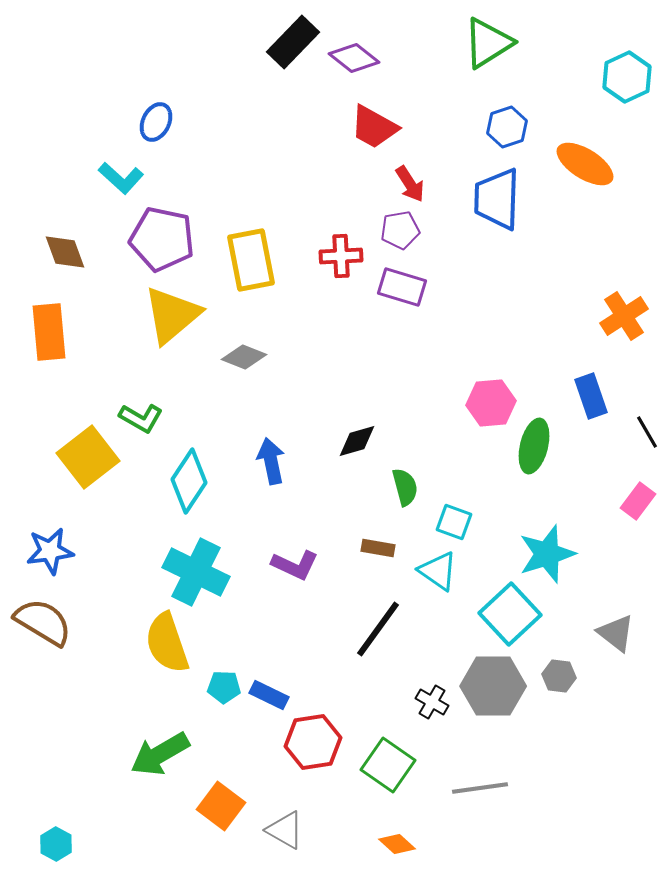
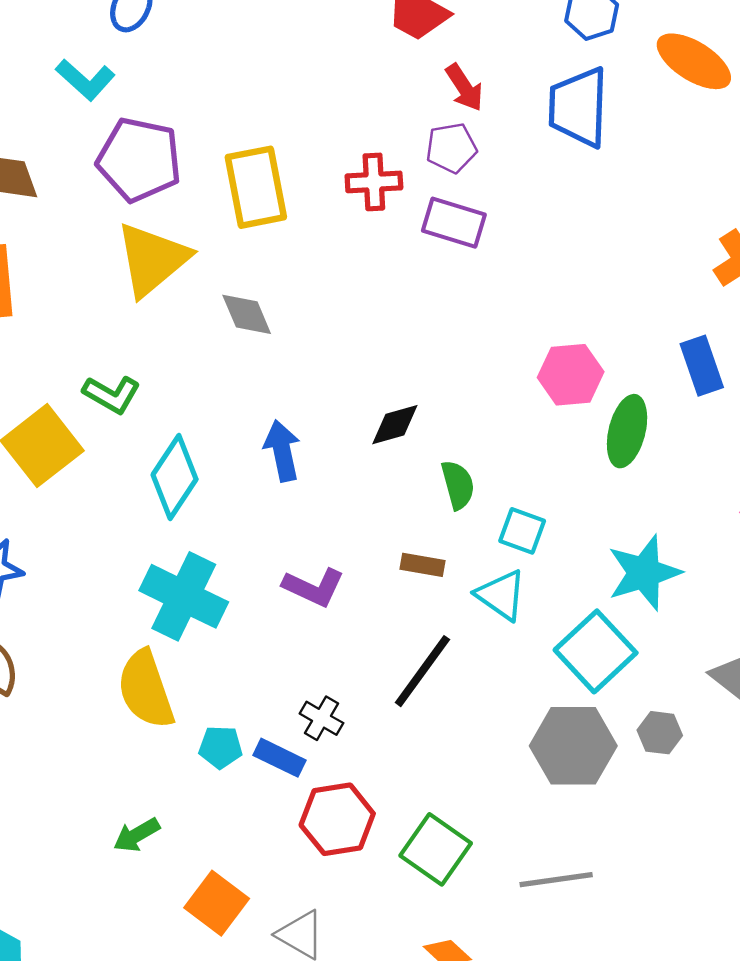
gray diamond: (244, 357) -> (247, 314), turned 45
black cross: (432, 702) -> (321, 718), moved
green arrow: (160, 754) -> (137, 835), size x0.6

